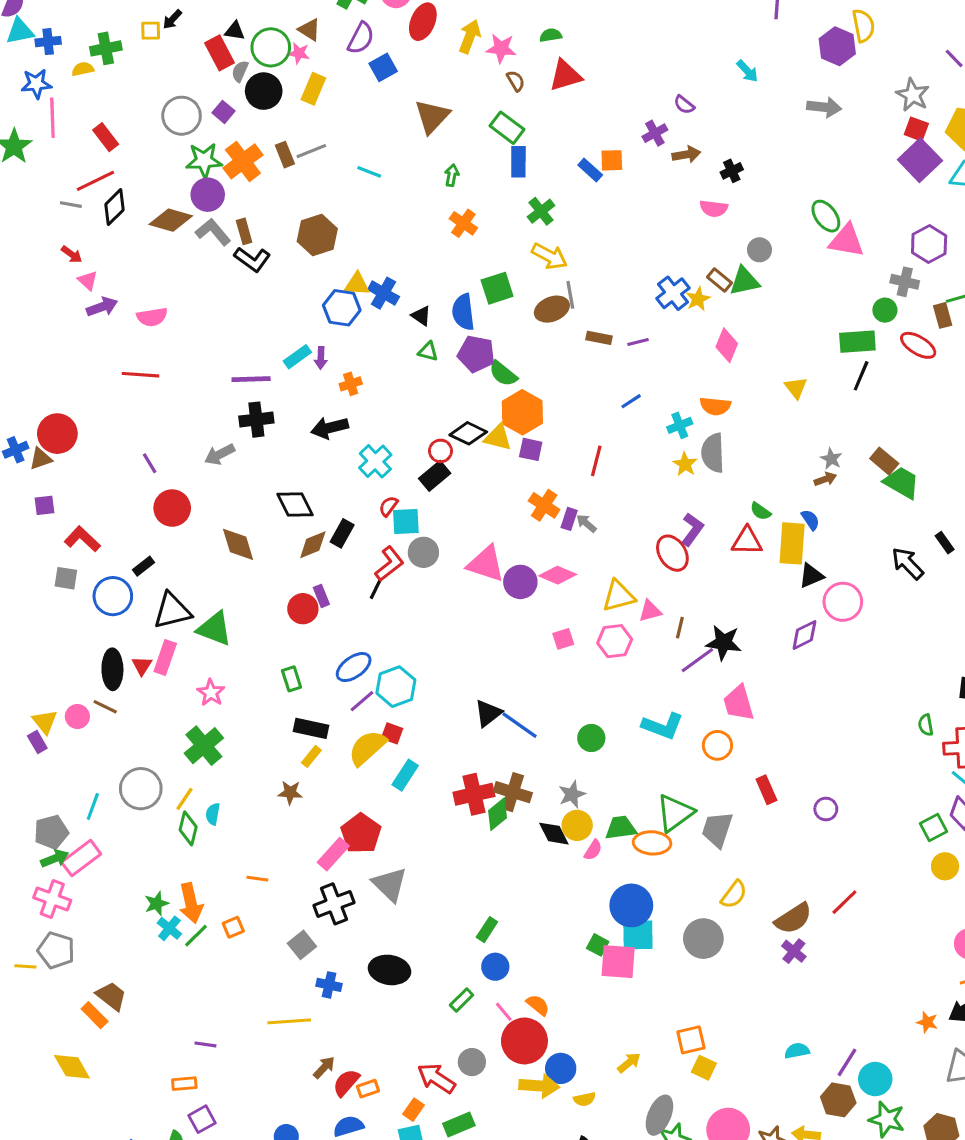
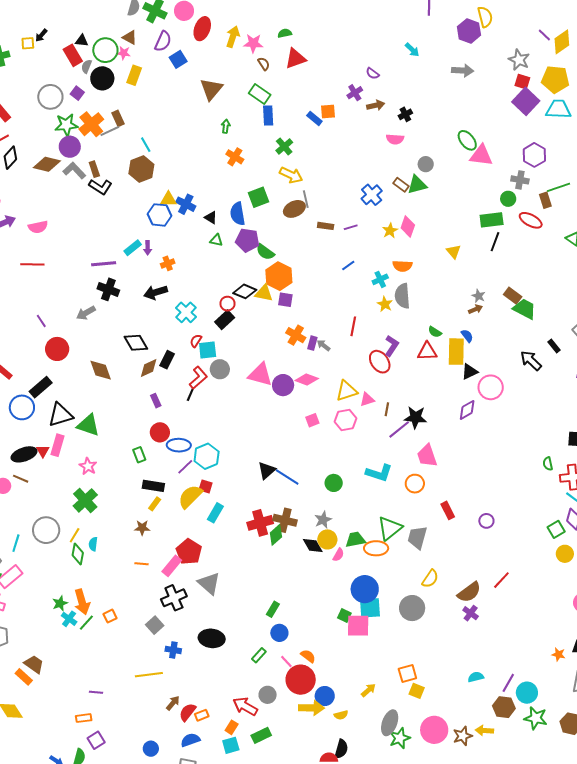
gray line: (311, 151) -> (110, 131), moved
cyan line: (369, 172) -> (146, 145), moved, turned 42
yellow star: (698, 299) -> (390, 231), moved
black cross: (256, 420) -> (108, 289), turned 30
red line: (596, 461) -> (353, 326), moved
black rectangle: (143, 566) -> (41, 387), size x1.6
red circle: (303, 609) -> (160, 432), moved
blue ellipse: (354, 667) -> (179, 445), turned 40
black ellipse: (112, 669) -> (24, 454), turned 75
orange line: (257, 879) -> (142, 564), moved

